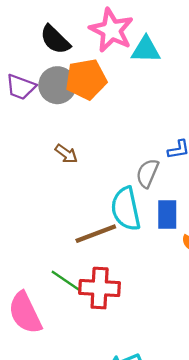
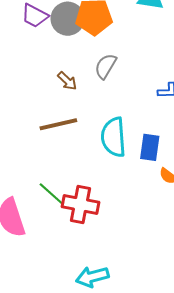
gray semicircle: (147, 173) -> (106, 66), moved
brown line: (96, 234) -> (58, 124), moved

